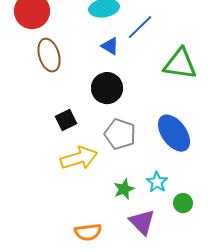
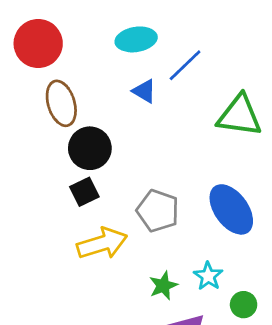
black circle: (107, 88) -> (90, 148), moved

